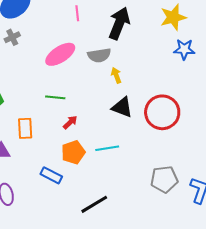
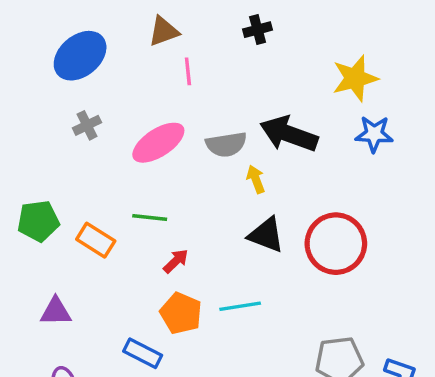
black arrow: (119, 23) -> (289, 134), moved, turned -92
gray cross: (12, 37) -> (87, 125), moved
orange rectangle: (25, 128) -> (96, 240), moved, turned -55
orange pentagon: (73, 152) -> (181, 313), turned -30

